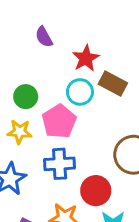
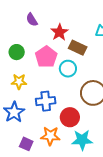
cyan circle: (80, 92) -> (68, 69), moved
green circle: (26, 97) -> (17, 52), moved
pink pentagon: (59, 121) -> (46, 57), moved

